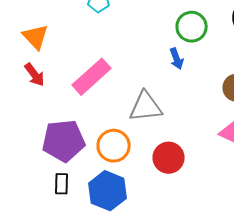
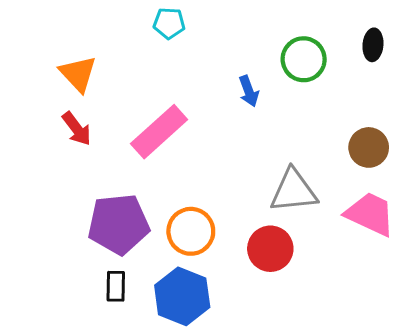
blue arrow: (177, 59) -> (249, 91), moved
gray triangle: (146, 107) -> (293, 191), moved

